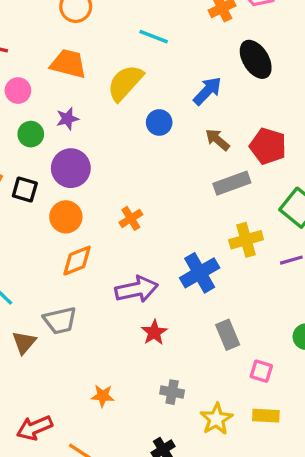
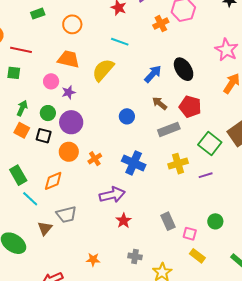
black ellipse: (256, 59) -> (184, 69), moved
pink circle: (18, 91) -> (51, 81), moved
blue circle: (159, 122) -> (127, 116), moved
green circle: (31, 134) -> (48, 113), moved
orange cross: (131, 218) -> (95, 159), moved
orange diamond: (77, 261) -> (53, 181), moved
blue cross: (200, 273) -> (134, 163), moved, turned -35
pink square: (261, 371) -> (190, 234), moved
yellow rectangle: (266, 416) -> (197, 256), moved, turned 35

